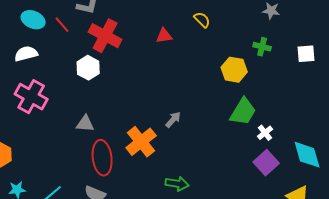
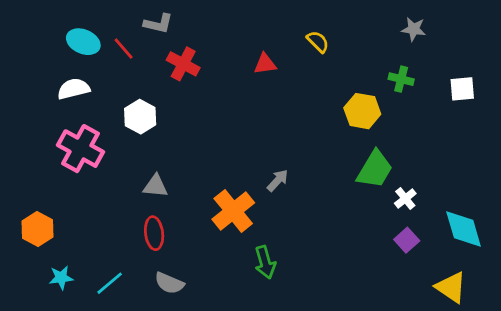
red cross: (105, 36) -> (183, 64), size x0.7
white hexagon: (88, 68) -> (140, 117), moved
red ellipse: (102, 158) -> (154, 233), moved, size x0.7
purple square: (266, 163) -> (407, 240), size x0.7
green arrow: (177, 184) -> (265, 262), moved, turned 65

